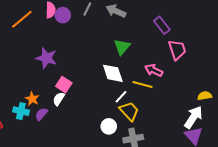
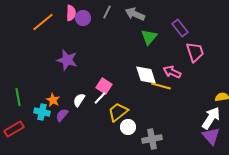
green triangle: (122, 47) -> (149, 37), moved
white diamond: (113, 73) -> (146, 75), moved
pink square: (64, 85) -> (104, 86), moved
white line: (121, 97) -> (100, 98), moved
yellow trapezoid: (129, 111) -> (118, 112), moved, turned -85

